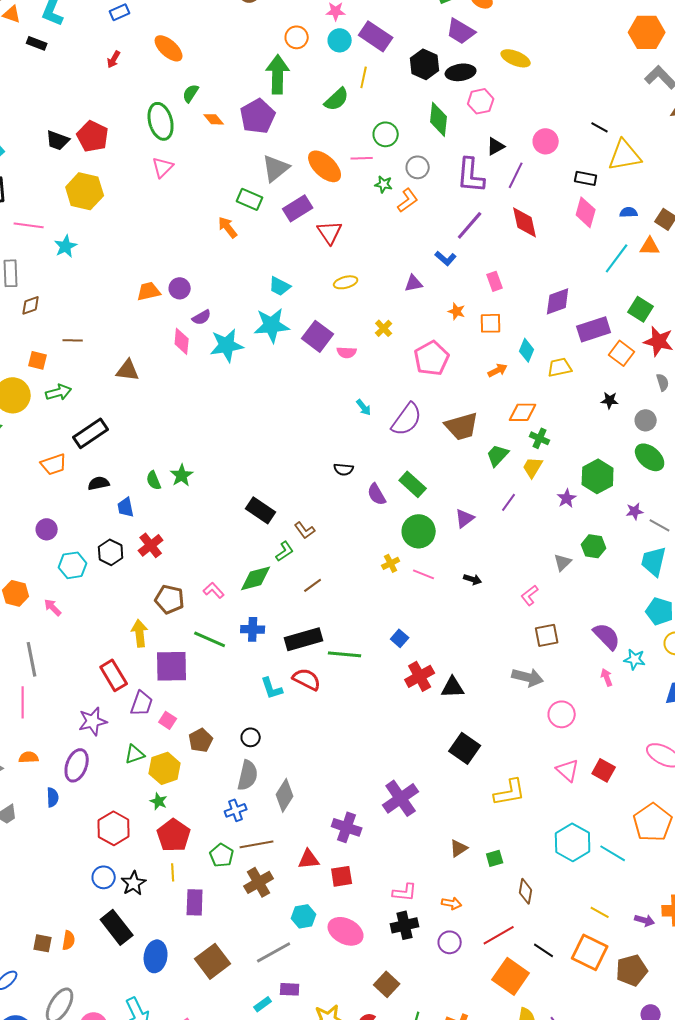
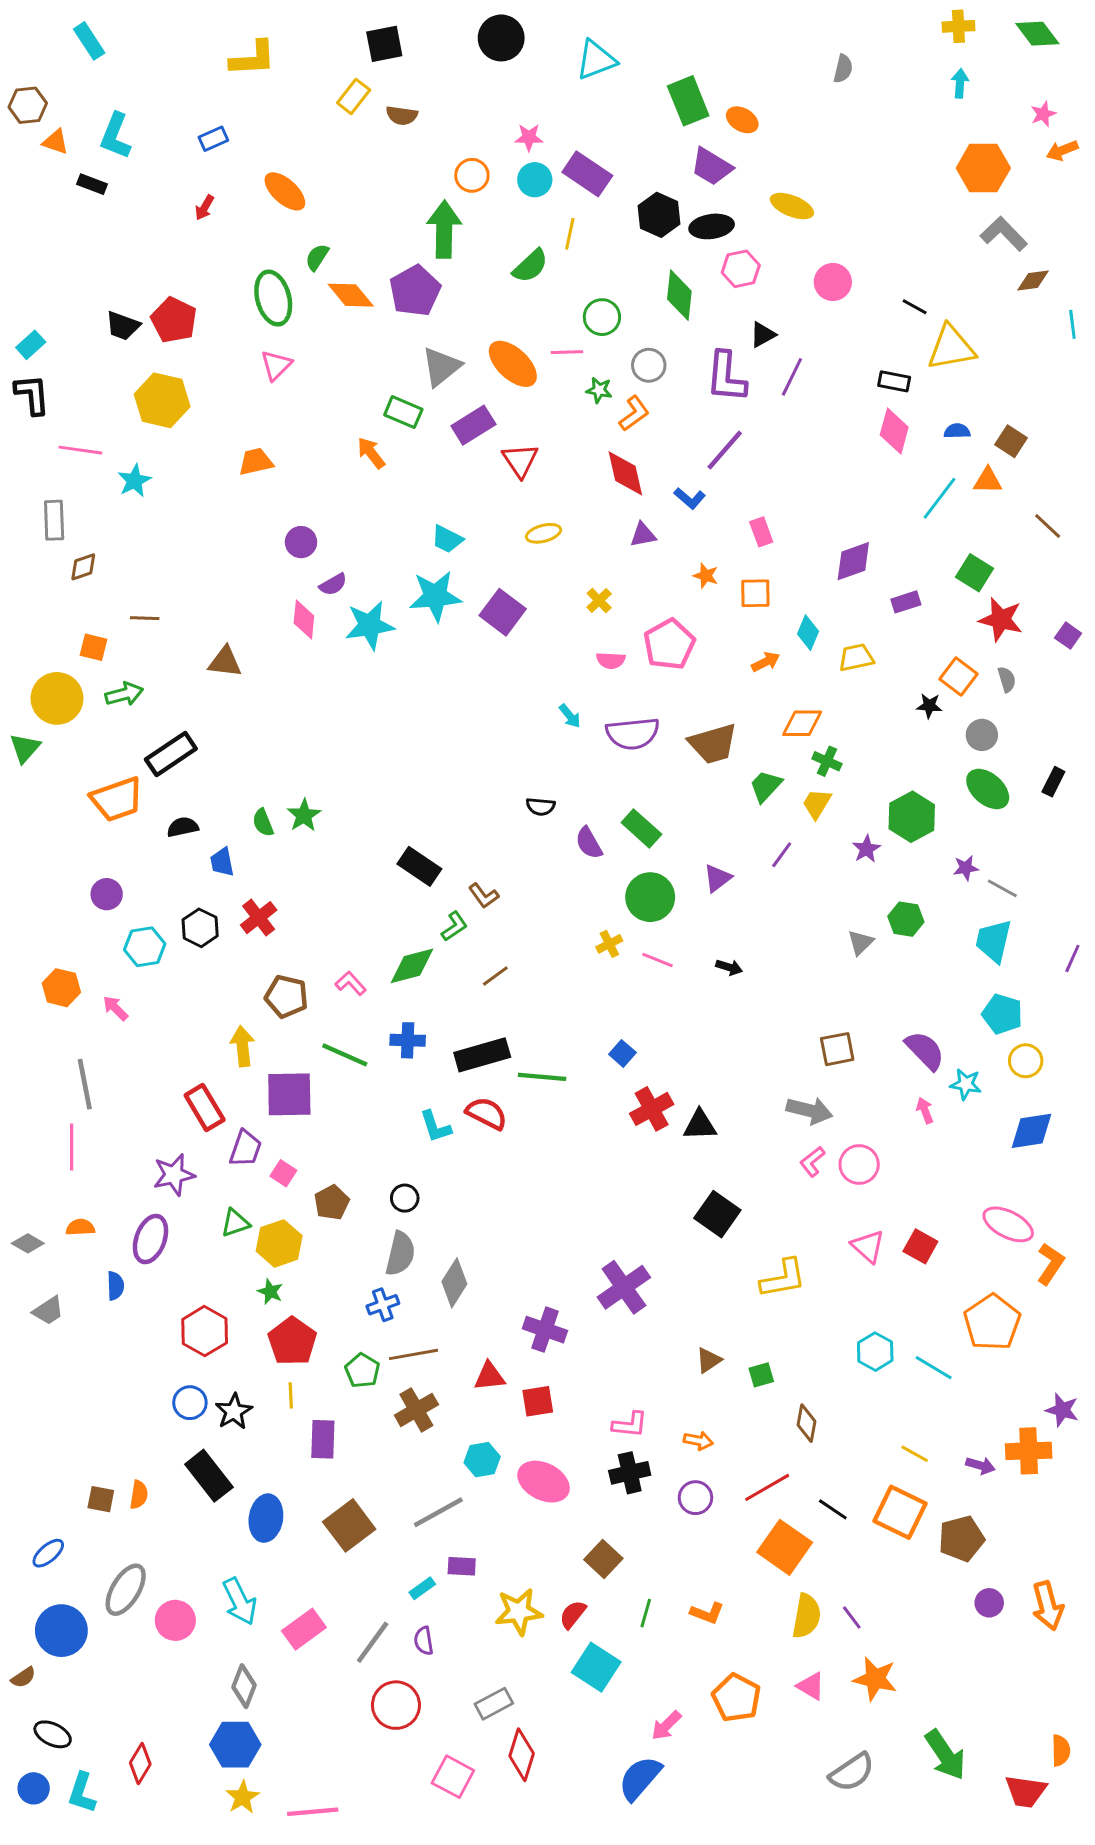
orange diamond: (214, 119) -> (351, 295), size x1.5
pink circle: (546, 141) -> (833, 282), moved
red diamond: (525, 222) -> (625, 473), moved
orange trapezoid: (149, 291) -> (256, 462), moved
purple rectangle: (594, 329) -> (906, 602), size x0.6
pink semicircle: (347, 352) -> (611, 660), moved
orange square: (622, 353) -> (958, 676), moved
purple semicircle: (407, 419) -> (633, 733), turned 48
orange trapezoid: (54, 464) -> (117, 799), size x1.4
pink L-shape: (530, 595) -> (812, 1162), moved
cyan hexagon: (573, 842) -> (875, 1352), size x0.7

